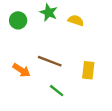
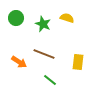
green star: (49, 12) -> (43, 24), moved

